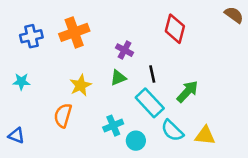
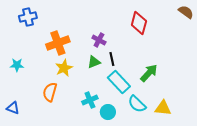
orange cross: (74, 32) -> (58, 43), moved
blue cross: (31, 36) -> (28, 17), moved
black line: (152, 74) -> (112, 59), moved

